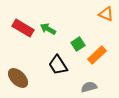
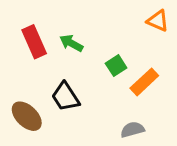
red rectangle: (23, 28) -> (34, 42), turned 35
black trapezoid: (58, 65) -> (65, 97), moved

